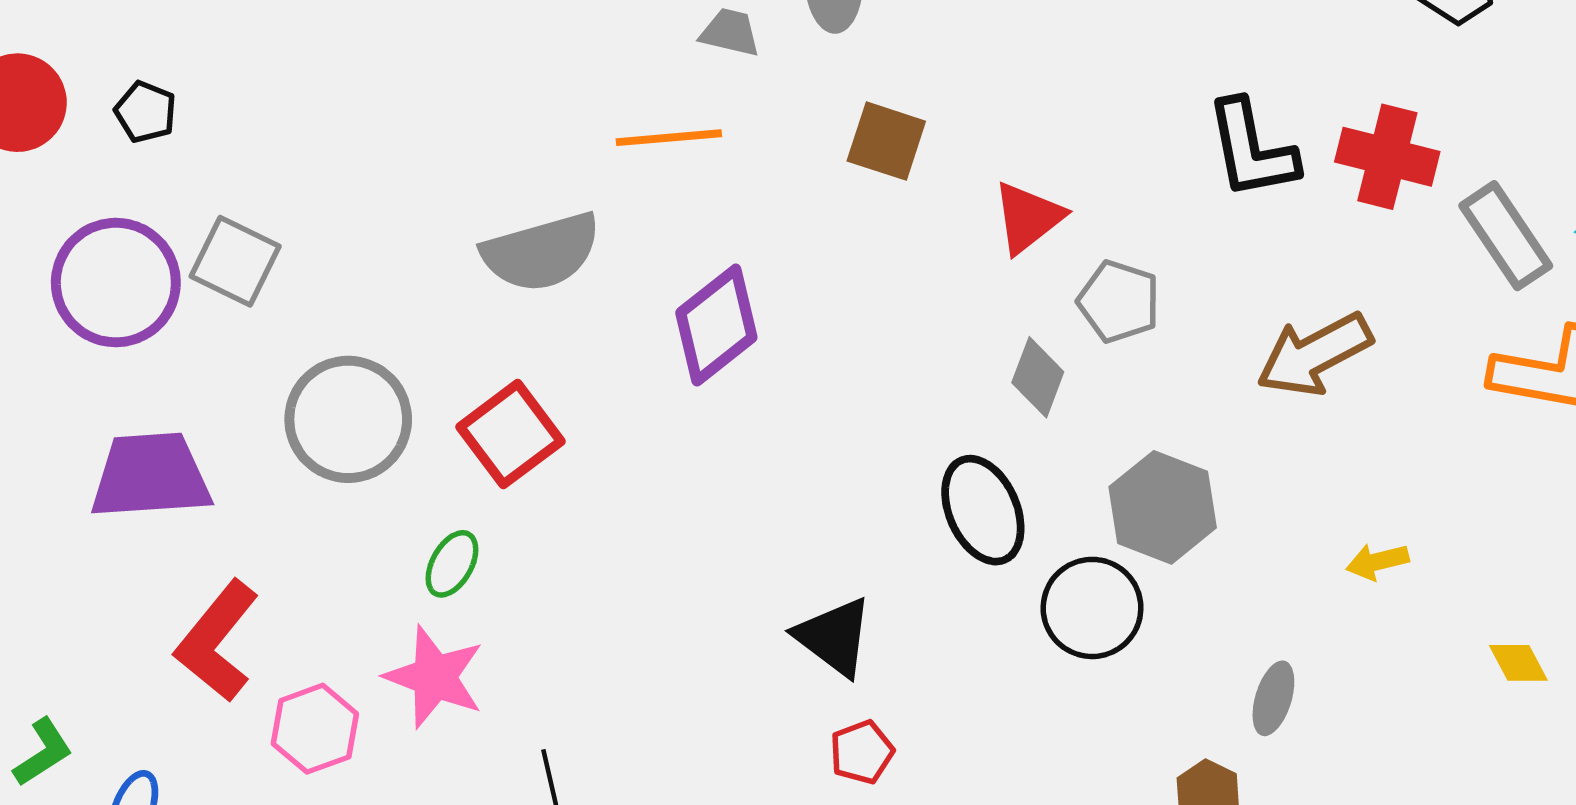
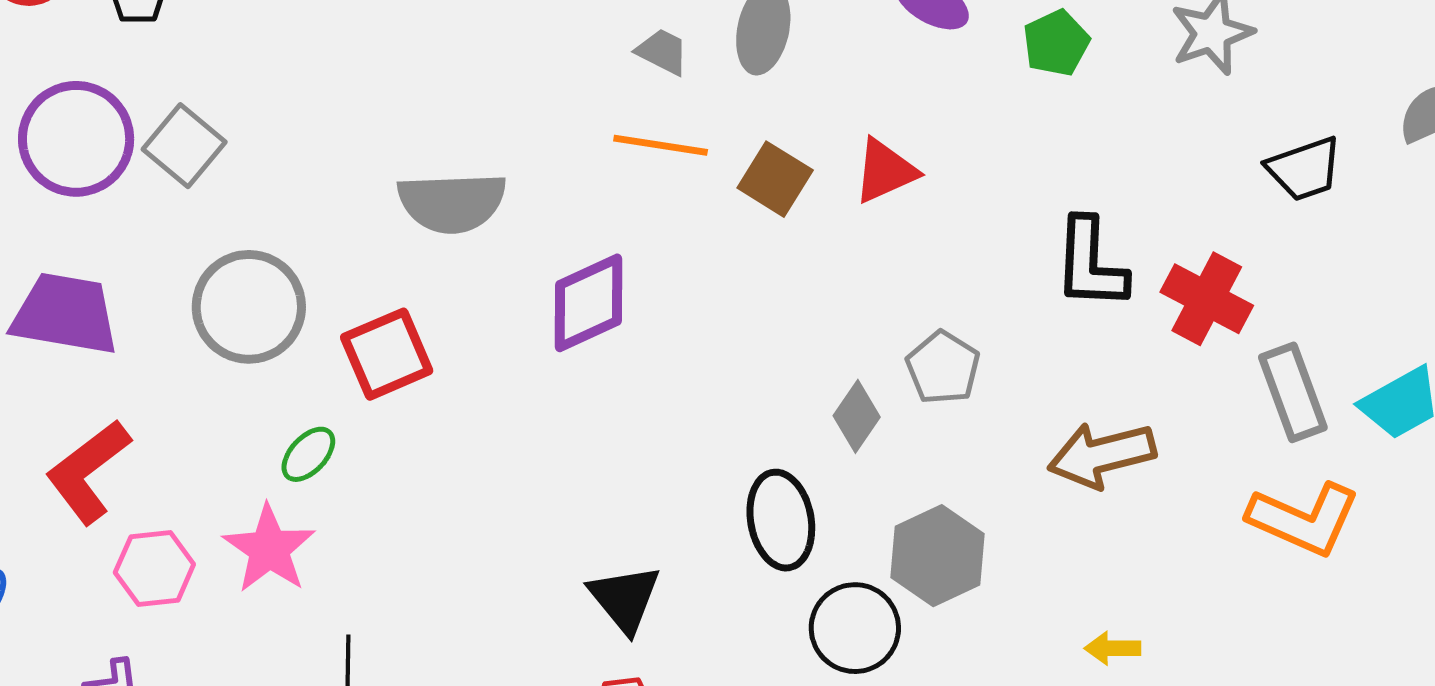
orange line: (669, 138) -> (661, 145), moved
red triangle: (1028, 218) -> (885, 171), moved

